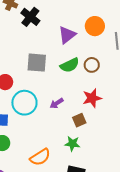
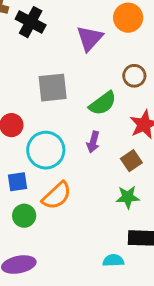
green semicircle: (70, 65) -> (103, 103), moved
purple arrow: (57, 103) -> (93, 142), turned -32
orange semicircle: (40, 157) -> (57, 196), moved

